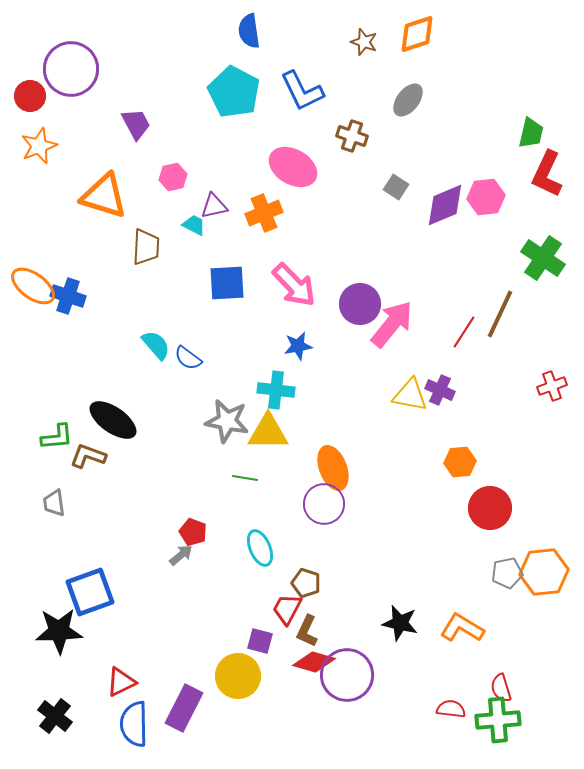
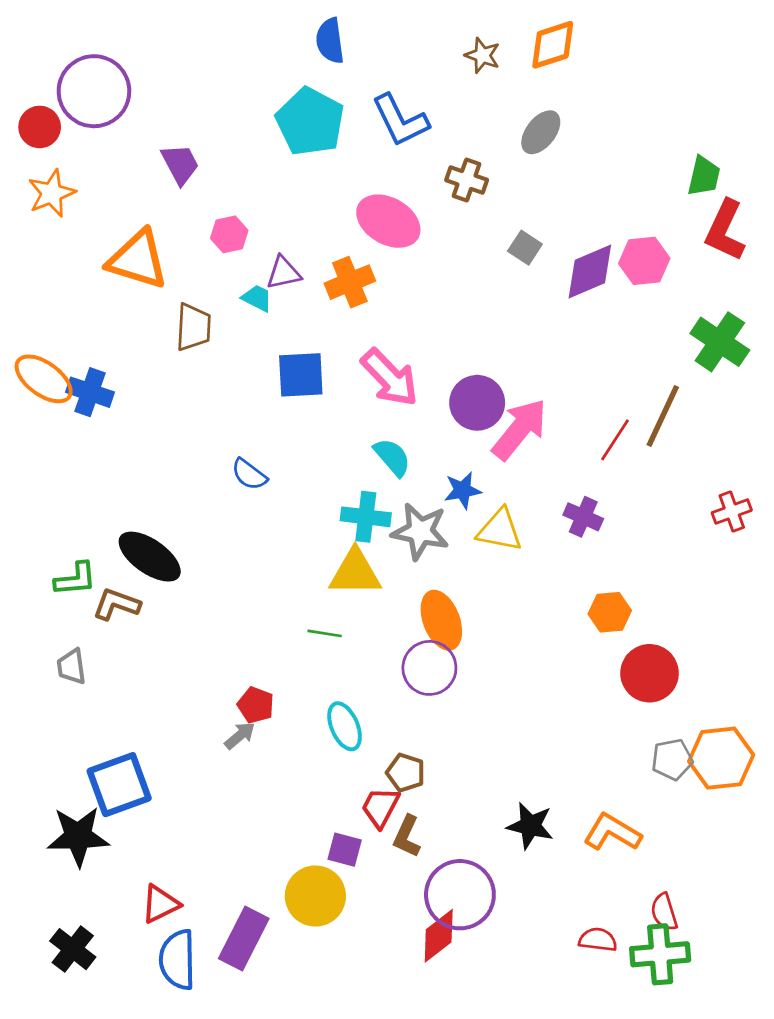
cyan semicircle: (156, 345) -> (392, 457), moved
blue star: (298, 346) -> (463, 490), moved
yellow triangle: (410, 395) -> (500, 530), moved
gray star: (227, 421) -> (420, 531), moved
red diamond: (314, 662) -> (439, 936), moved, turned -54

